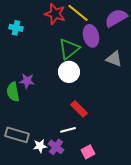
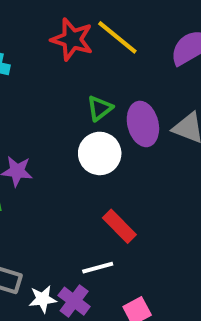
purple ellipse: (91, 36) -> (143, 124), moved
green triangle: (69, 49) -> (100, 108), size x0.6

